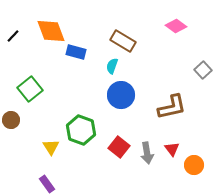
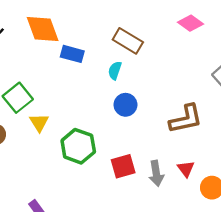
blue circle: (121, 95) -> (125, 105), size x0.7
yellow triangle: (51, 147) -> (39, 123), moved
red square: (119, 147) -> (123, 166), turned 35

